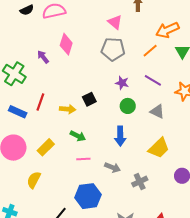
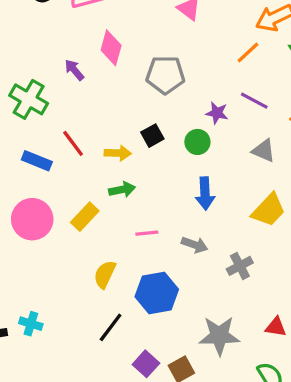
gray pentagon: (113, 49) -> (165, 75), moved
purple star: (122, 83) -> (217, 113), moved
red line: (40, 102) -> (73, 143), turned -54
green circle: (128, 106) -> (197, 142), moved
green arrow: (78, 136) -> (122, 190), moved, turned -35
yellow semicircle: (34, 180) -> (105, 274), moved

